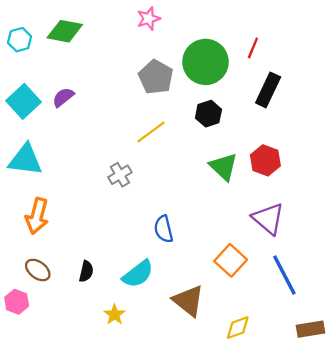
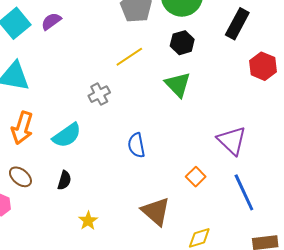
red hexagon: (265, 160) -> (263, 66), moved
green triangle: (223, 167) -> (178, 84), moved
orange square: (231, 260) -> (196, 177), size x0.7
cyan semicircle: (138, 274) -> (67, 135), moved

